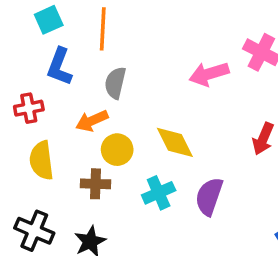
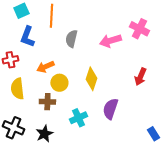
gray semicircle: (115, 83) -> (71, 39), moved
yellow diamond: (175, 142) -> (91, 79), turned 45
cyan cross: (159, 193) -> (78, 118), moved

